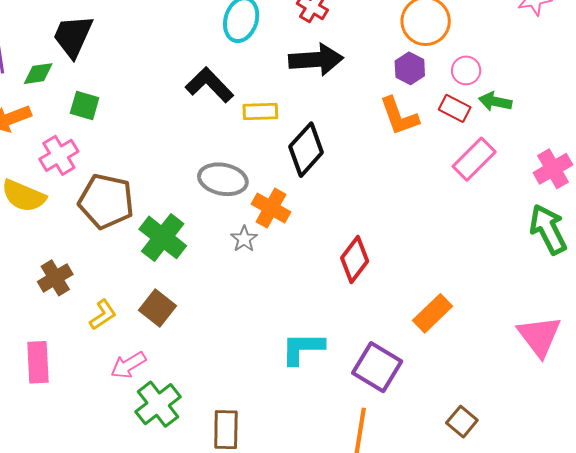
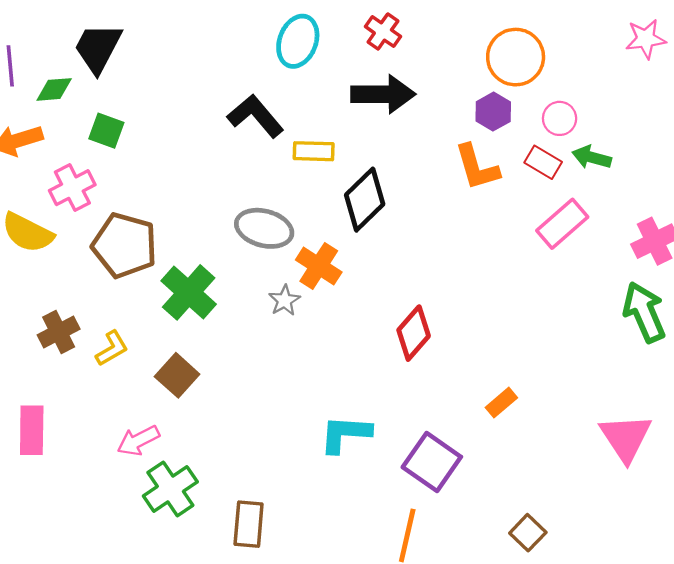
orange rectangle: (432, 313) -> (501, 403), size x0.7
yellow L-shape: (103, 315) -> (112, 348), moved

